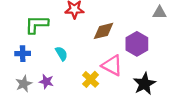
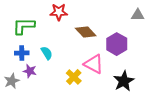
brown diamond: (103, 31) -> (86, 32), turned 60
blue cross: (23, 54) -> (22, 53), moved
purple star: (46, 82) -> (30, 71), moved

